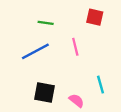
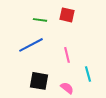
red square: (95, 17) -> (67, 15), moved
pink line: (75, 47) -> (67, 55), moved

